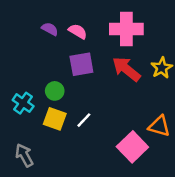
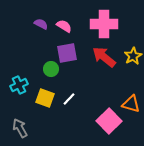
green circle: (55, 91) -> (51, 69), moved
cyan cross: (23, 103) -> (19, 85), turned 30

